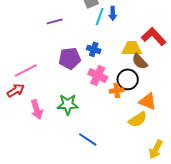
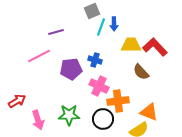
yellow trapezoid: (132, 48) -> (131, 45), moved
pink line: (26, 70) -> (39, 56), moved
black circle: (128, 79) -> (103, 119), moved
orange cross: (117, 90) -> (118, 101), size x1.5

